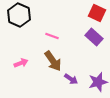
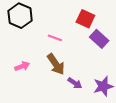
red square: (97, 13) -> (85, 19), moved

